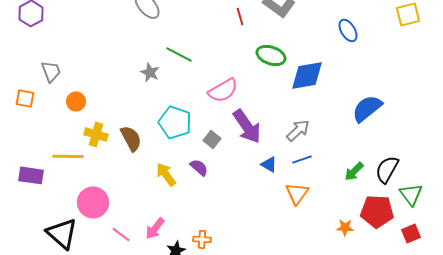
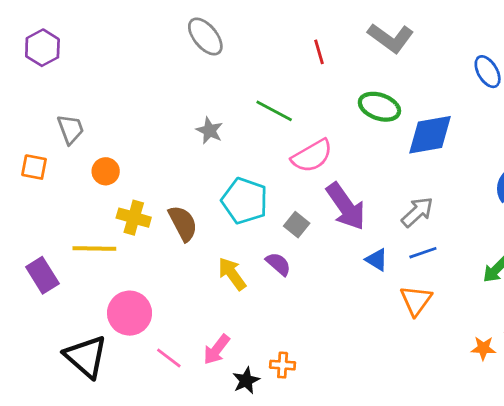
red line: (240, 16) -> (319, 52), moved
green line: (179, 54) -> (274, 111), moved
purple rectangle: (31, 175) -> (42, 275), turned 50

